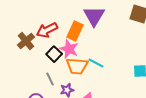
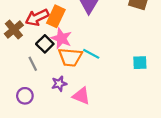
orange rectangle: (75, 31) -> (56, 16), moved
gray line: (50, 79) -> (33, 64), moved

